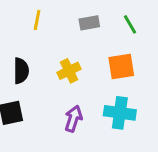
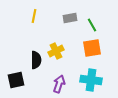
green line: (130, 24) -> (92, 25), moved
black semicircle: (21, 71) -> (36, 60), moved

